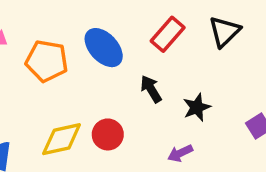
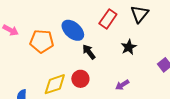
black arrow: (151, 89) -> (89, 52), moved
black star: (197, 107) -> (129, 47), moved

